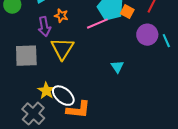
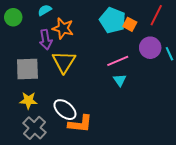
orange star: (61, 16) -> (63, 28), size x1.5
pink line: (97, 24) -> (118, 61), moved
yellow star: (46, 91) -> (28, 100), moved, turned -30

